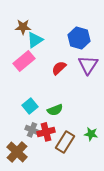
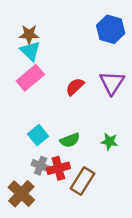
blue hexagon: (79, 38) -> (111, 29), moved
cyan triangle: (35, 40) -> (30, 51), moved, turned -42
green star: (91, 134) -> (109, 141), moved

